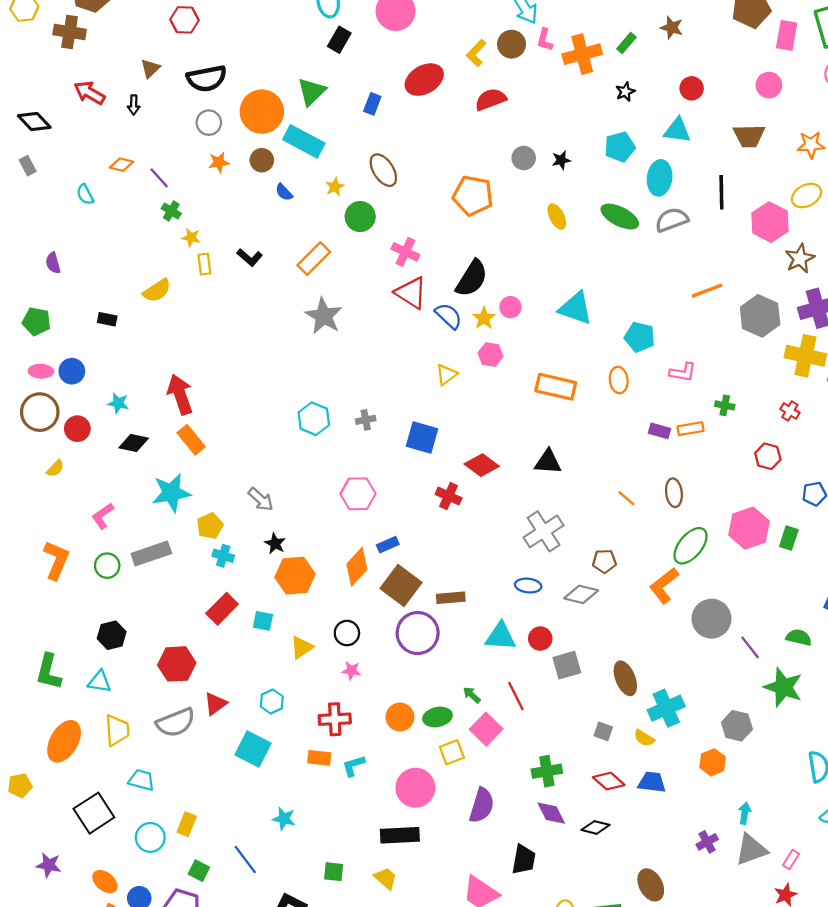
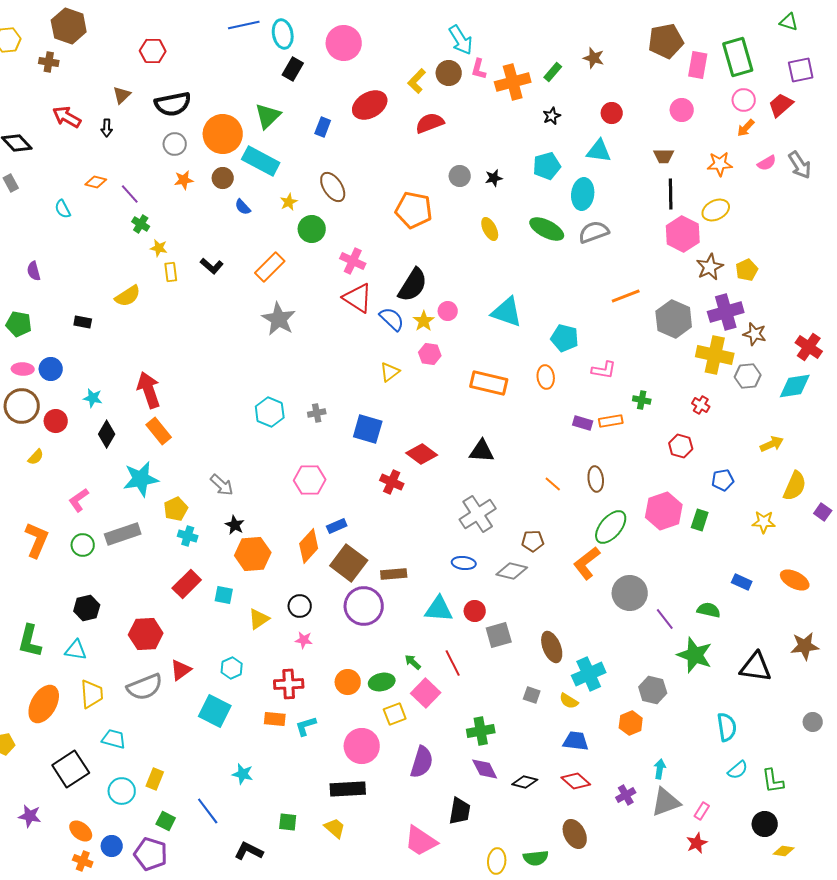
brown cross: (70, 32) -> (49, 62), size x0.7
brown trapezoid: (749, 136) -> (664, 156), size x0.7
black line: (721, 192) -> (671, 194), moved
black diamond: (134, 443) -> (107, 434), turned -72
red diamond: (609, 781) -> (576, 781), moved

